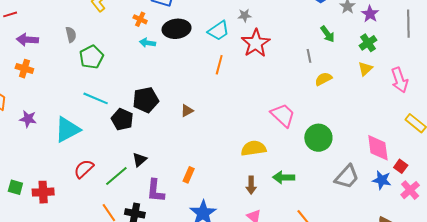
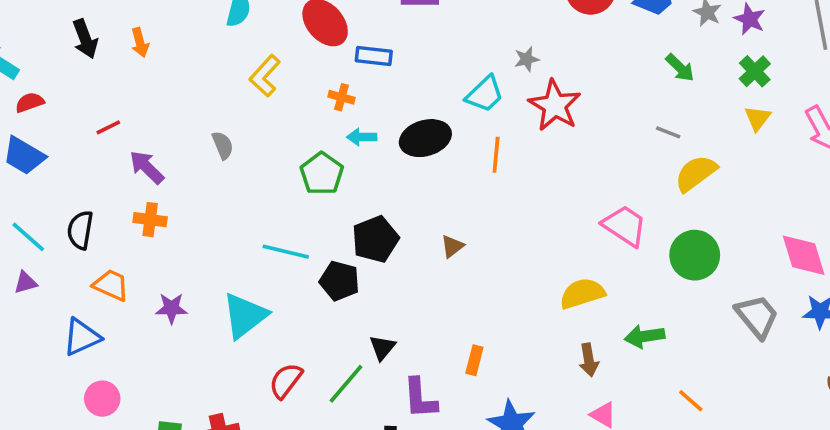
black ellipse: (177, 29) -> (425, 138), moved
purple arrow: (27, 40) -> (147, 167), turned 50
gray line: (309, 56) -> (668, 132), moved, turned -48
green pentagon: (91, 57) -> (322, 174), moved
yellow semicircle: (323, 79) -> (696, 173), moved, size x1.4
gray trapezoid: (347, 177) -> (757, 316), turned -72

